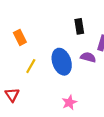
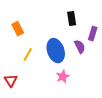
purple semicircle: (88, 57) -> (80, 47), turned 48
pink star: (69, 102) -> (63, 77), moved

